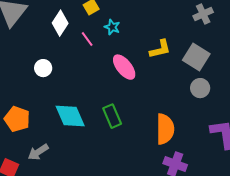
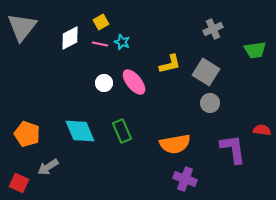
white diamond: (60, 23) -> (70, 38), turned 30
pink line: (87, 39) -> (100, 44), moved, turned -42
white circle: (43, 68) -> (104, 83), moved
orange semicircle: (165, 129) -> (175, 144), turned 80

